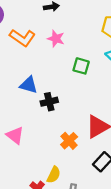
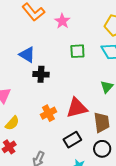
green square: (81, 66) -> (77, 51), turned -35
yellow semicircle: (54, 175) -> (12, 123), moved

